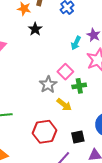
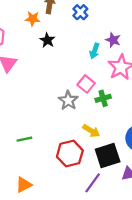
yellow arrow: (64, 105) -> (91, 131), moved
black square: (78, 137) -> (108, 156), size x1.6

